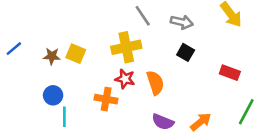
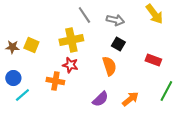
orange semicircle: (155, 83) -> (109, 66), moved
cyan line: (64, 117) -> (22, 95), turned 49
purple semicircle: (163, 122) -> (100, 99), turned -66

